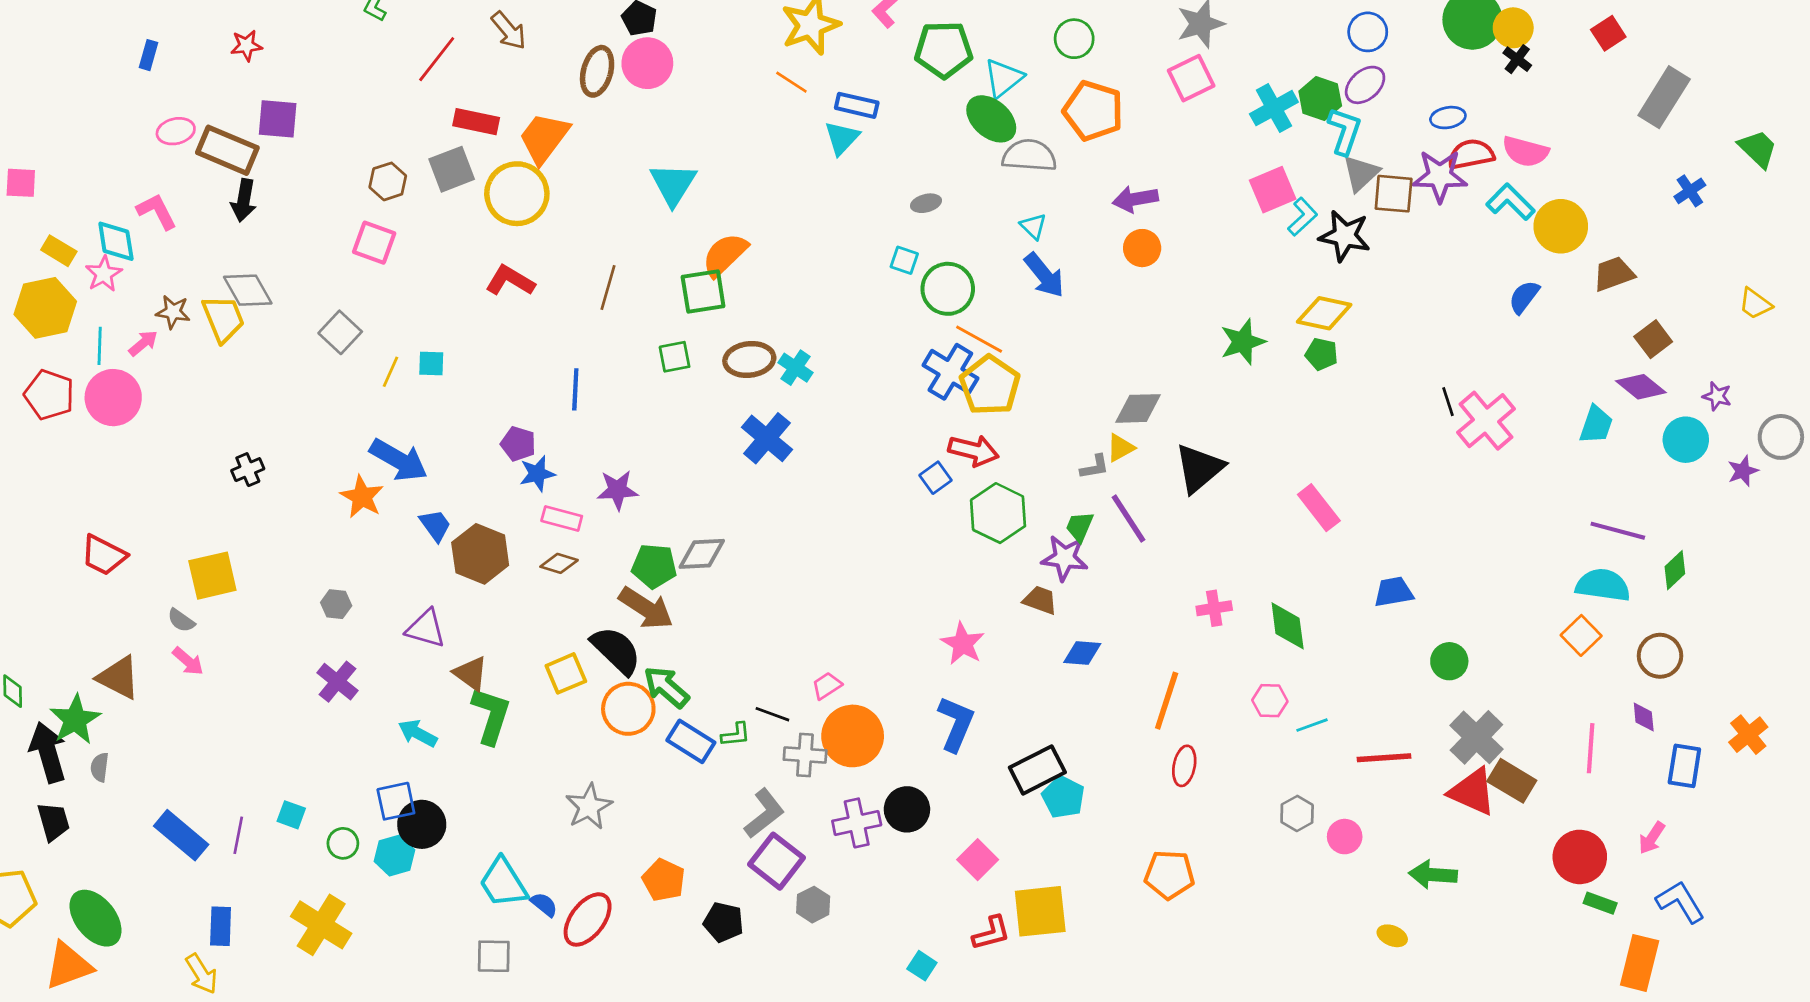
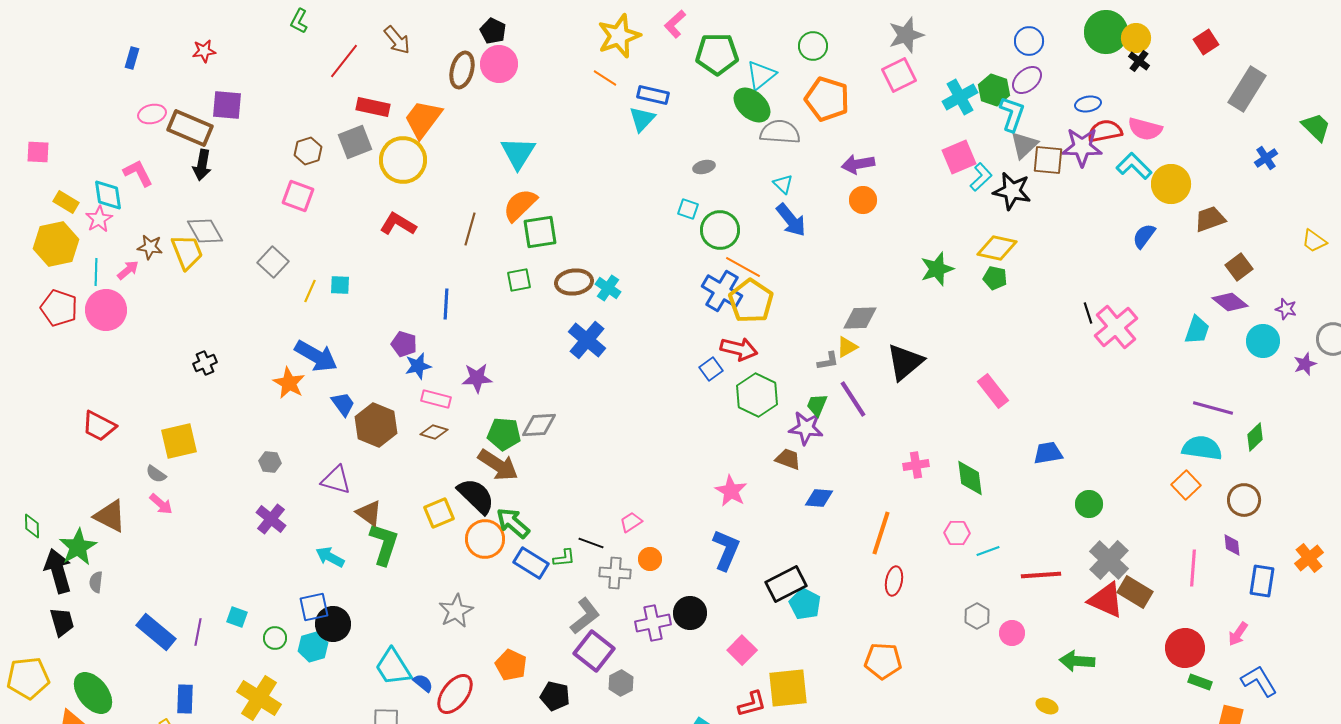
orange semicircle: (725, 255) -> (520, 205), moved
orange circle: (853, 736) -> (650, 559), size x0.5

